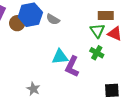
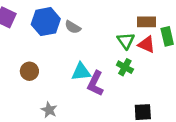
brown rectangle: (106, 16) -> (146, 22), moved
brown circle: (17, 23) -> (29, 71), moved

